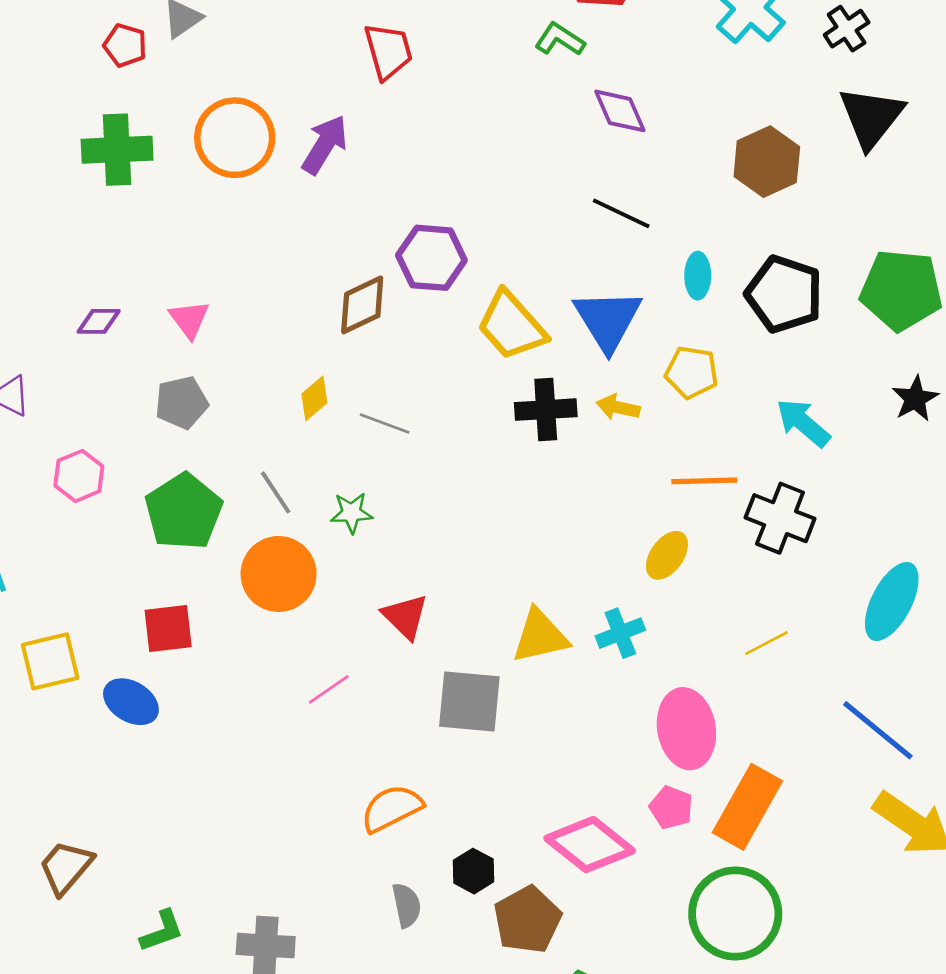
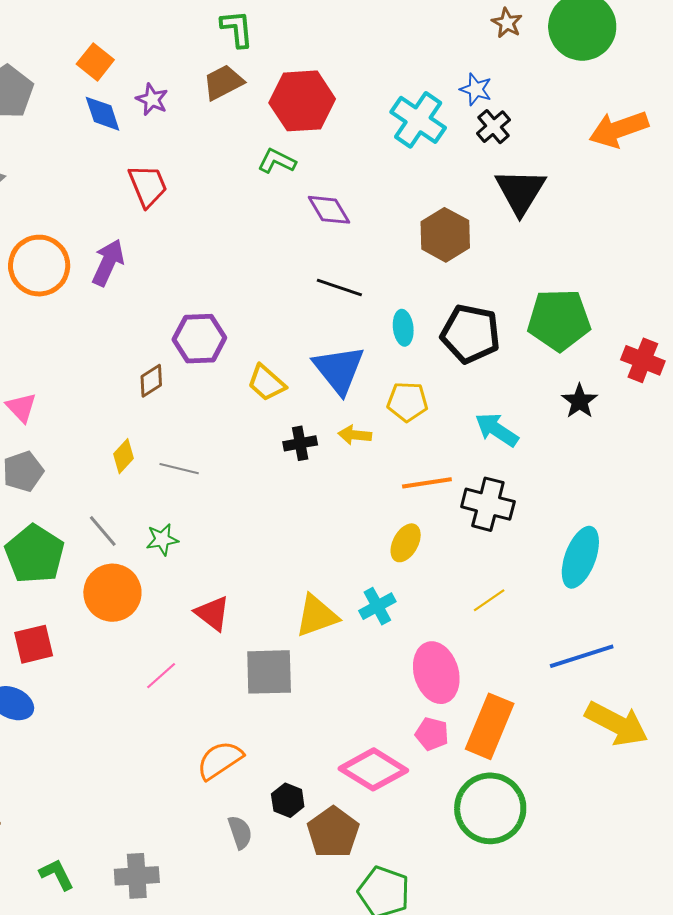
brown diamond: (362, 305) -> (151, 381), size x0.7
yellow trapezoid: (511, 326) -> (266, 383), size x0.7
black cross: (546, 410) -> (300, 443), size x0.7
blue line: (878, 730) -> (582, 656), turned -50
green L-shape: (162, 931) -> (57, 874), turned -90

